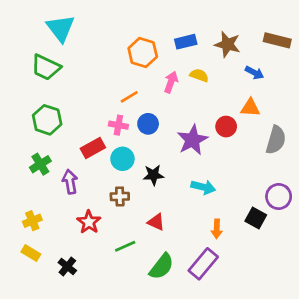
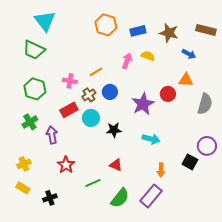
orange hexagon: (143, 52) -> (106, 25), moved
pink cross: (118, 125) -> (70, 81), moved
brown cross: (120, 196) -> (89, 95), moved, turned -32
black cross: (67, 266) -> (50, 198), turned 32

